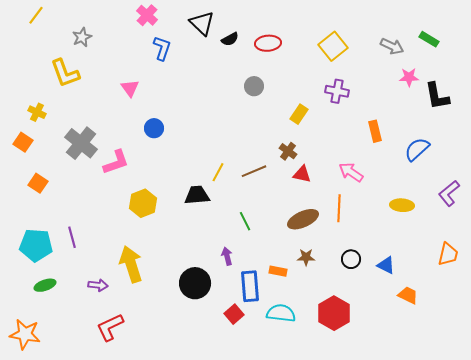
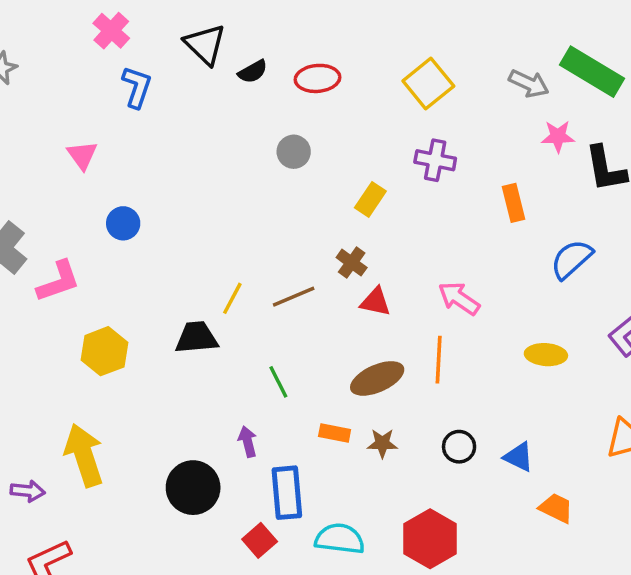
green rectangle: (429, 39) -> (592, 72), size x1.8
orange rectangle: (375, 131) -> (514, 203), moved
orange rectangle: (278, 271) -> (335, 433), moved

